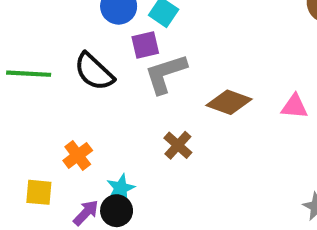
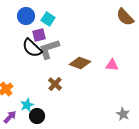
black semicircle: (94, 72) -> (32, 48), moved
black circle: (117, 211) -> (37, 116), moved

